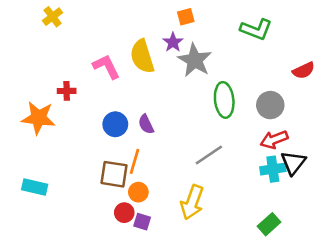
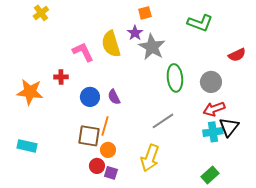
red cross: (67, 91) -> (61, 77), moved

